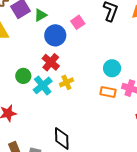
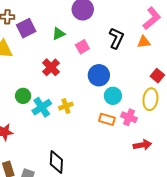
green triangle: (40, 15) -> (59, 34), moved
blue circle: (55, 35) -> (99, 75), moved
red cross: (51, 62) -> (51, 67), moved

